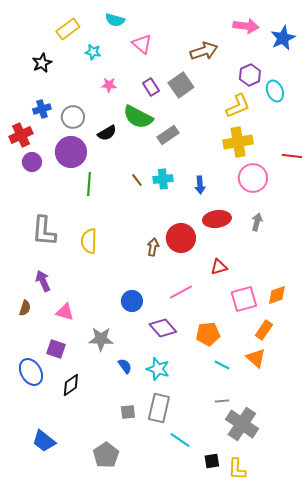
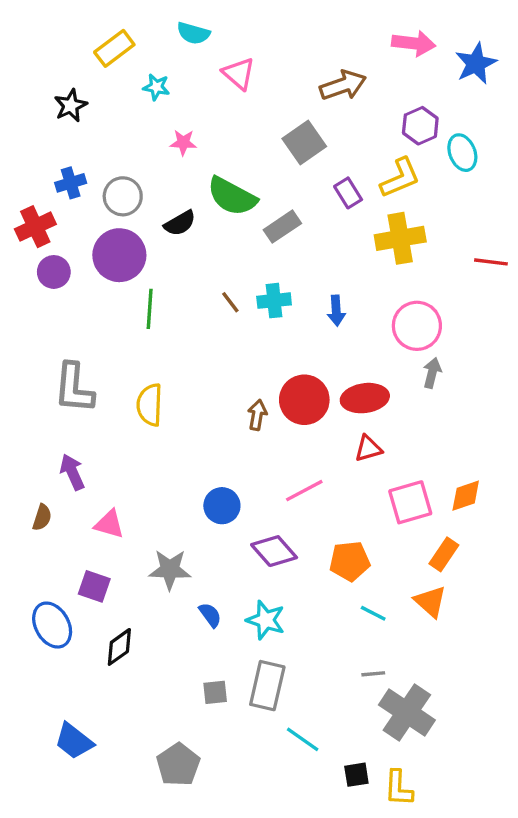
purple rectangle: (151, 87) -> (348, 193), moved
pink circle: (253, 178) -> (417, 326), moved
red ellipse: (217, 219) -> (365, 398), moved

